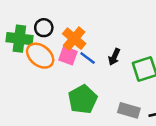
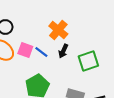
orange cross: (74, 39) -> (58, 30), moved

